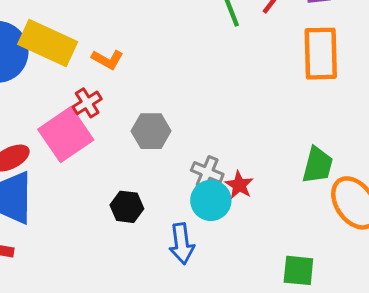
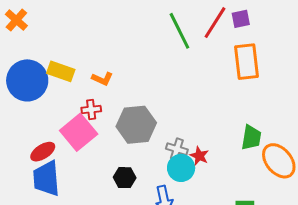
yellow rectangle: (48, 43) -> (61, 71), size x0.7
red cross: (87, 103) -> (91, 109), turned 30
gray hexagon: (151, 131) -> (136, 125), size x1.5

